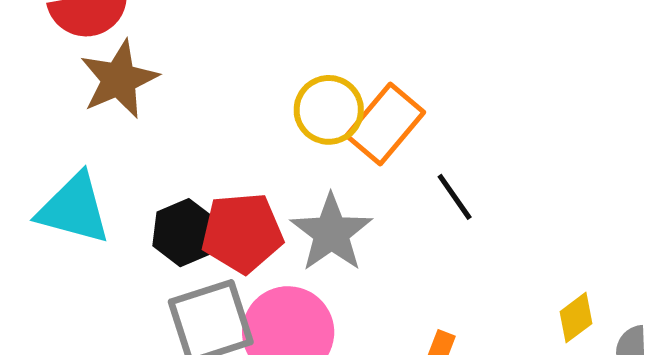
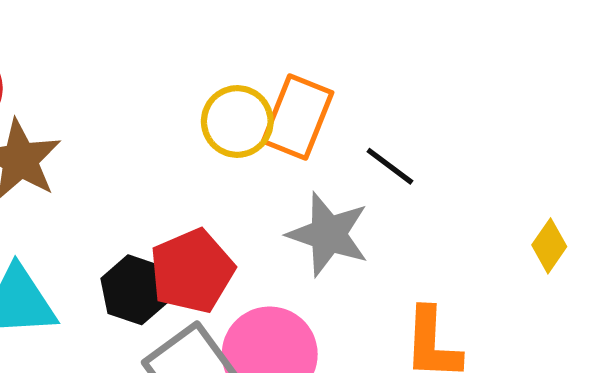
gray star: (331, 233) -> (328, 234), moved

